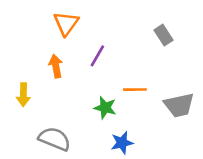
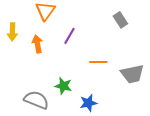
yellow arrow: (23, 95) -> (12, 32), moved
green star: (105, 108) -> (63, 86), moved

